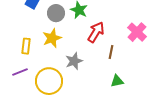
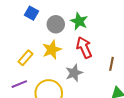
red arrow: (96, 32) -> (84, 48), moved, turned -55
yellow rectangle: (26, 46) -> (25, 58), turned 35

